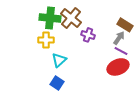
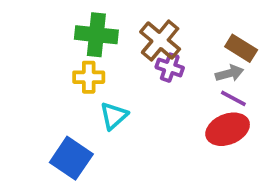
brown cross: (71, 18) -> (160, 41), moved
gray arrow: (119, 38) -> (229, 73), turned 40
blue square: (57, 83) -> (71, 158), moved, size x1.5

